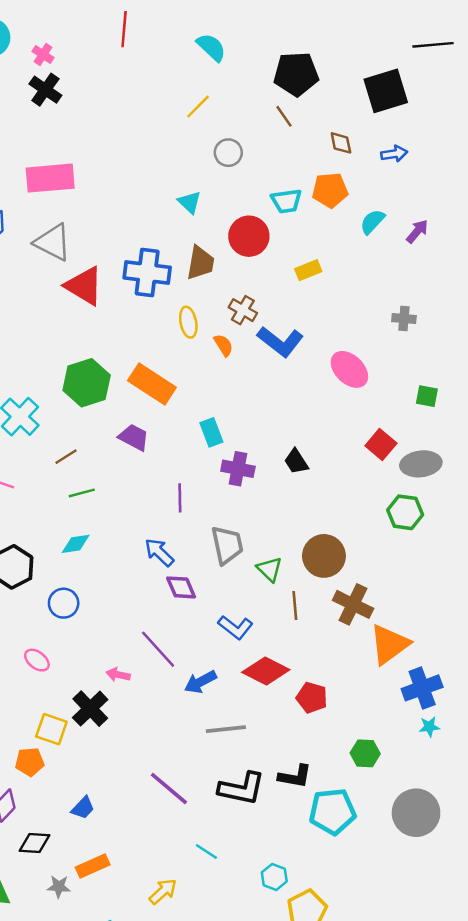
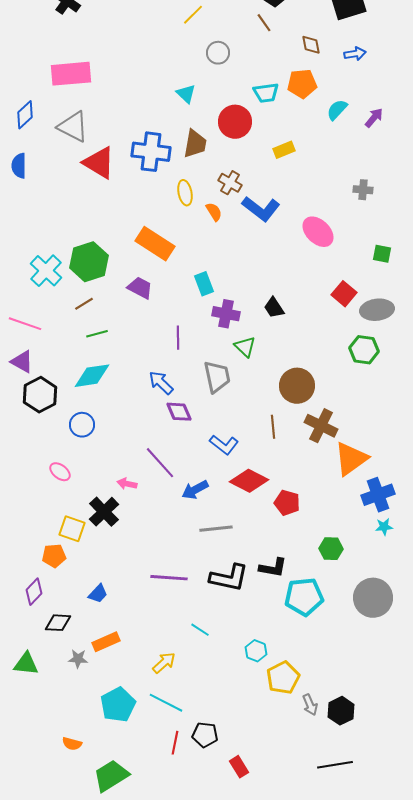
green hexagon: (87, 383) -> (89, 262), moved
cyan diamond: (76, 544) -> (92, 376), size x1.5
green triangle: (269, 569) -> (245, 347), moved
purple line: (169, 788) -> (169, 578), turned -36

